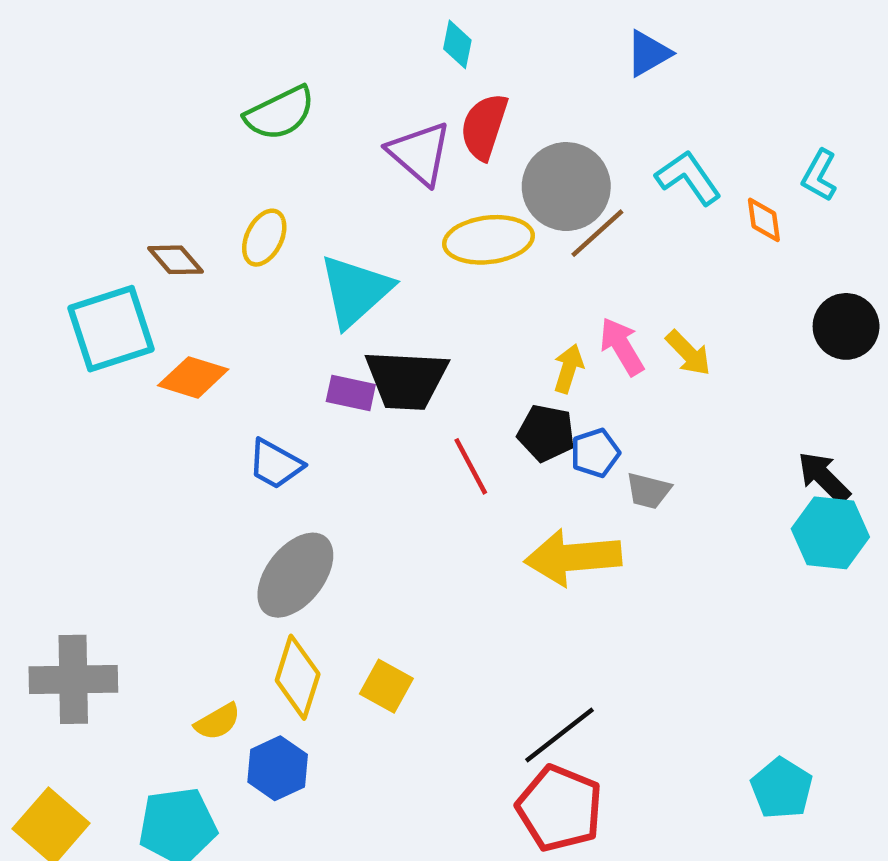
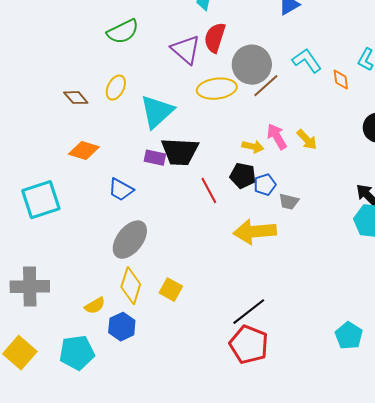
cyan square: (111, 329) -> (41, 200), moved
yellow arrow: (568, 369) -> (253, 147), turned 85

